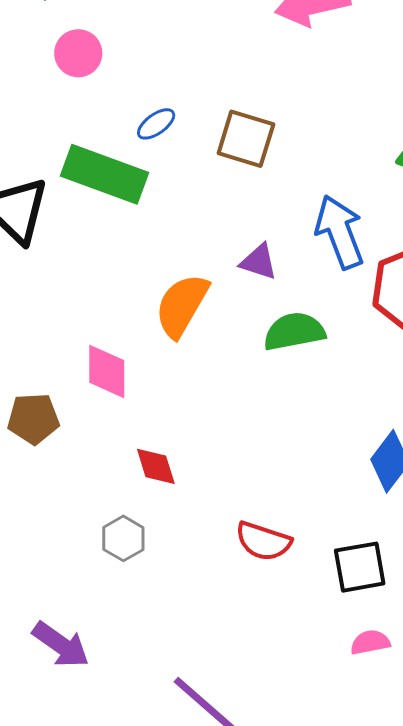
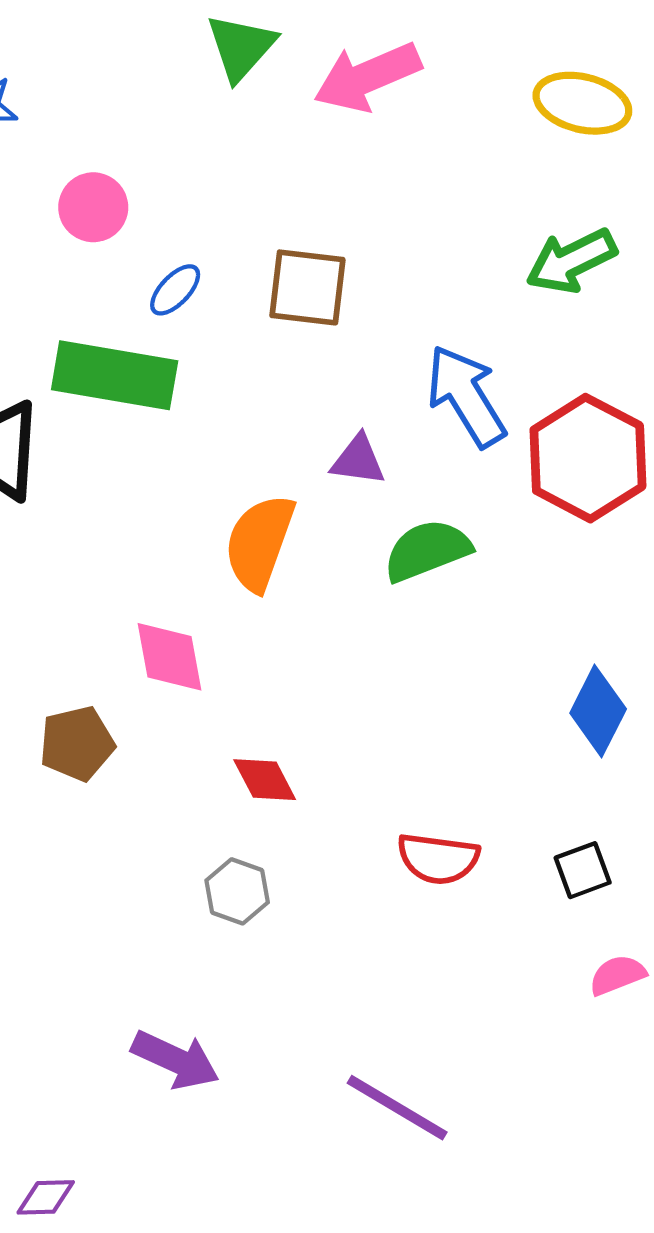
pink circle: (78, 53) -> (93, 207), moved
black square: (360, 567) -> (583, 870), size x0.7

